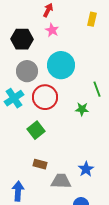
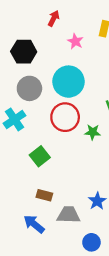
pink star: (52, 30) -> (75, 41), moved
red circle: (45, 97) -> (65, 117), moved
blue arrow: (18, 191) -> (34, 224), moved, turned -54

